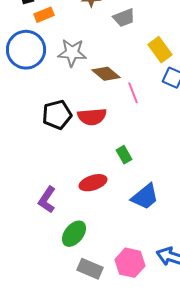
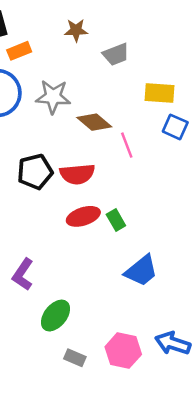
yellow rectangle: (160, 50) -> (159, 93), turned -50
red ellipse: (93, 183) -> (83, 216), moved
gray rectangle: (90, 269) -> (75, 358), size x0.7

